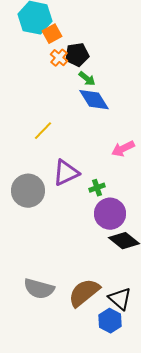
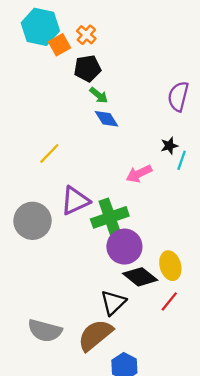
orange cross: (59, 58) -> (86, 35), moved
blue diamond: (94, 100) -> (106, 119), size x0.7
green cross: (97, 188) -> (110, 217), size x2.0
black triangle: (120, 299) -> (113, 303), moved, turned 35

